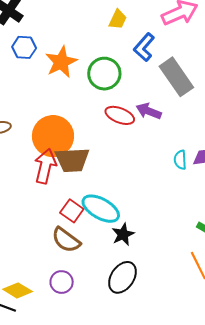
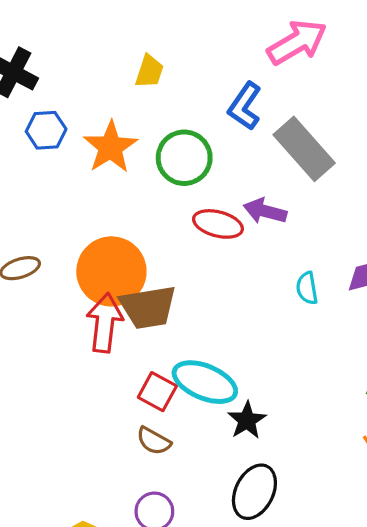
yellow trapezoid: (118, 19) -> (149, 71), moved
cyan semicircle: (180, 160) -> (307, 288), moved
brown semicircle: (66, 240) -> (154, 441), size x0.7

